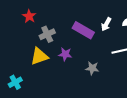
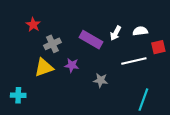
cyan cross: (15, 82) -> (18, 95), turned 32

